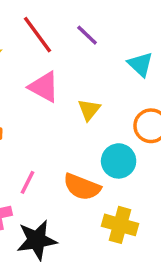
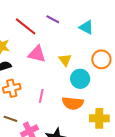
cyan circle: (119, 161) -> (80, 79), moved
pink line: (28, 182) -> (41, 96), moved

